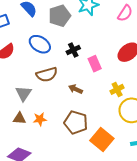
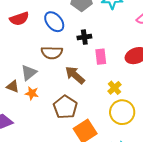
brown arrow: (75, 89) -> (75, 75), size x1.5
yellow cross: (117, 89) -> (115, 88), turned -32
gray triangle: (24, 93) -> (29, 73), moved

